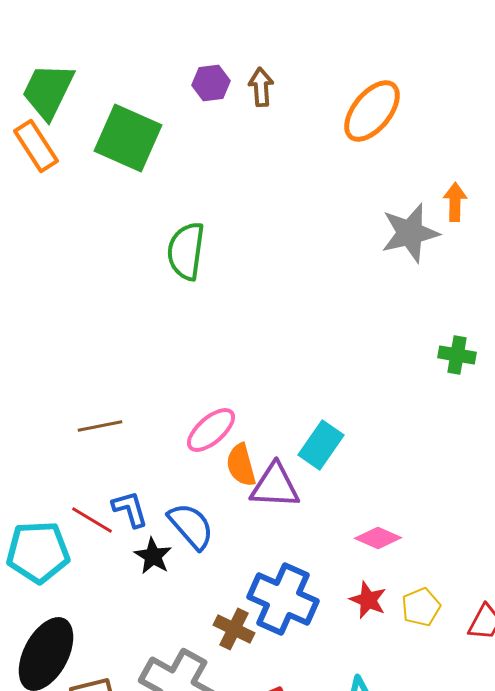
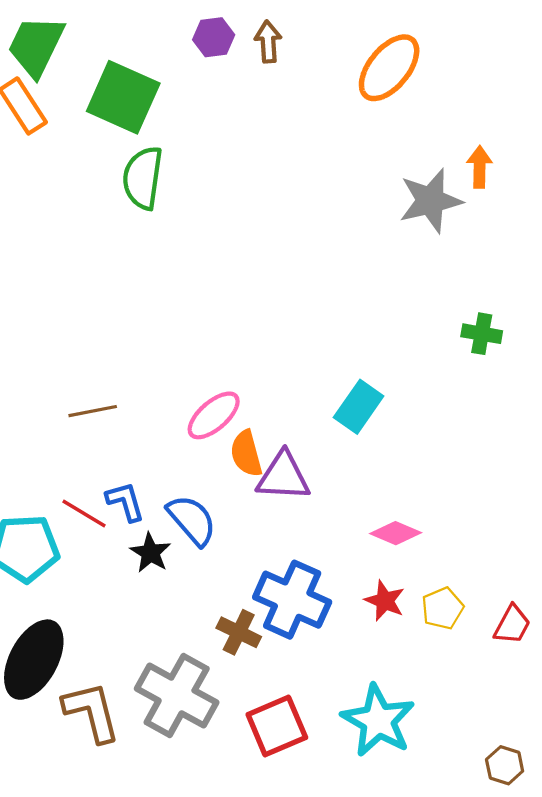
green semicircle: (186, 251) -> (143, 178), moved
cyan rectangle: (321, 445) -> (359, 407), moved

